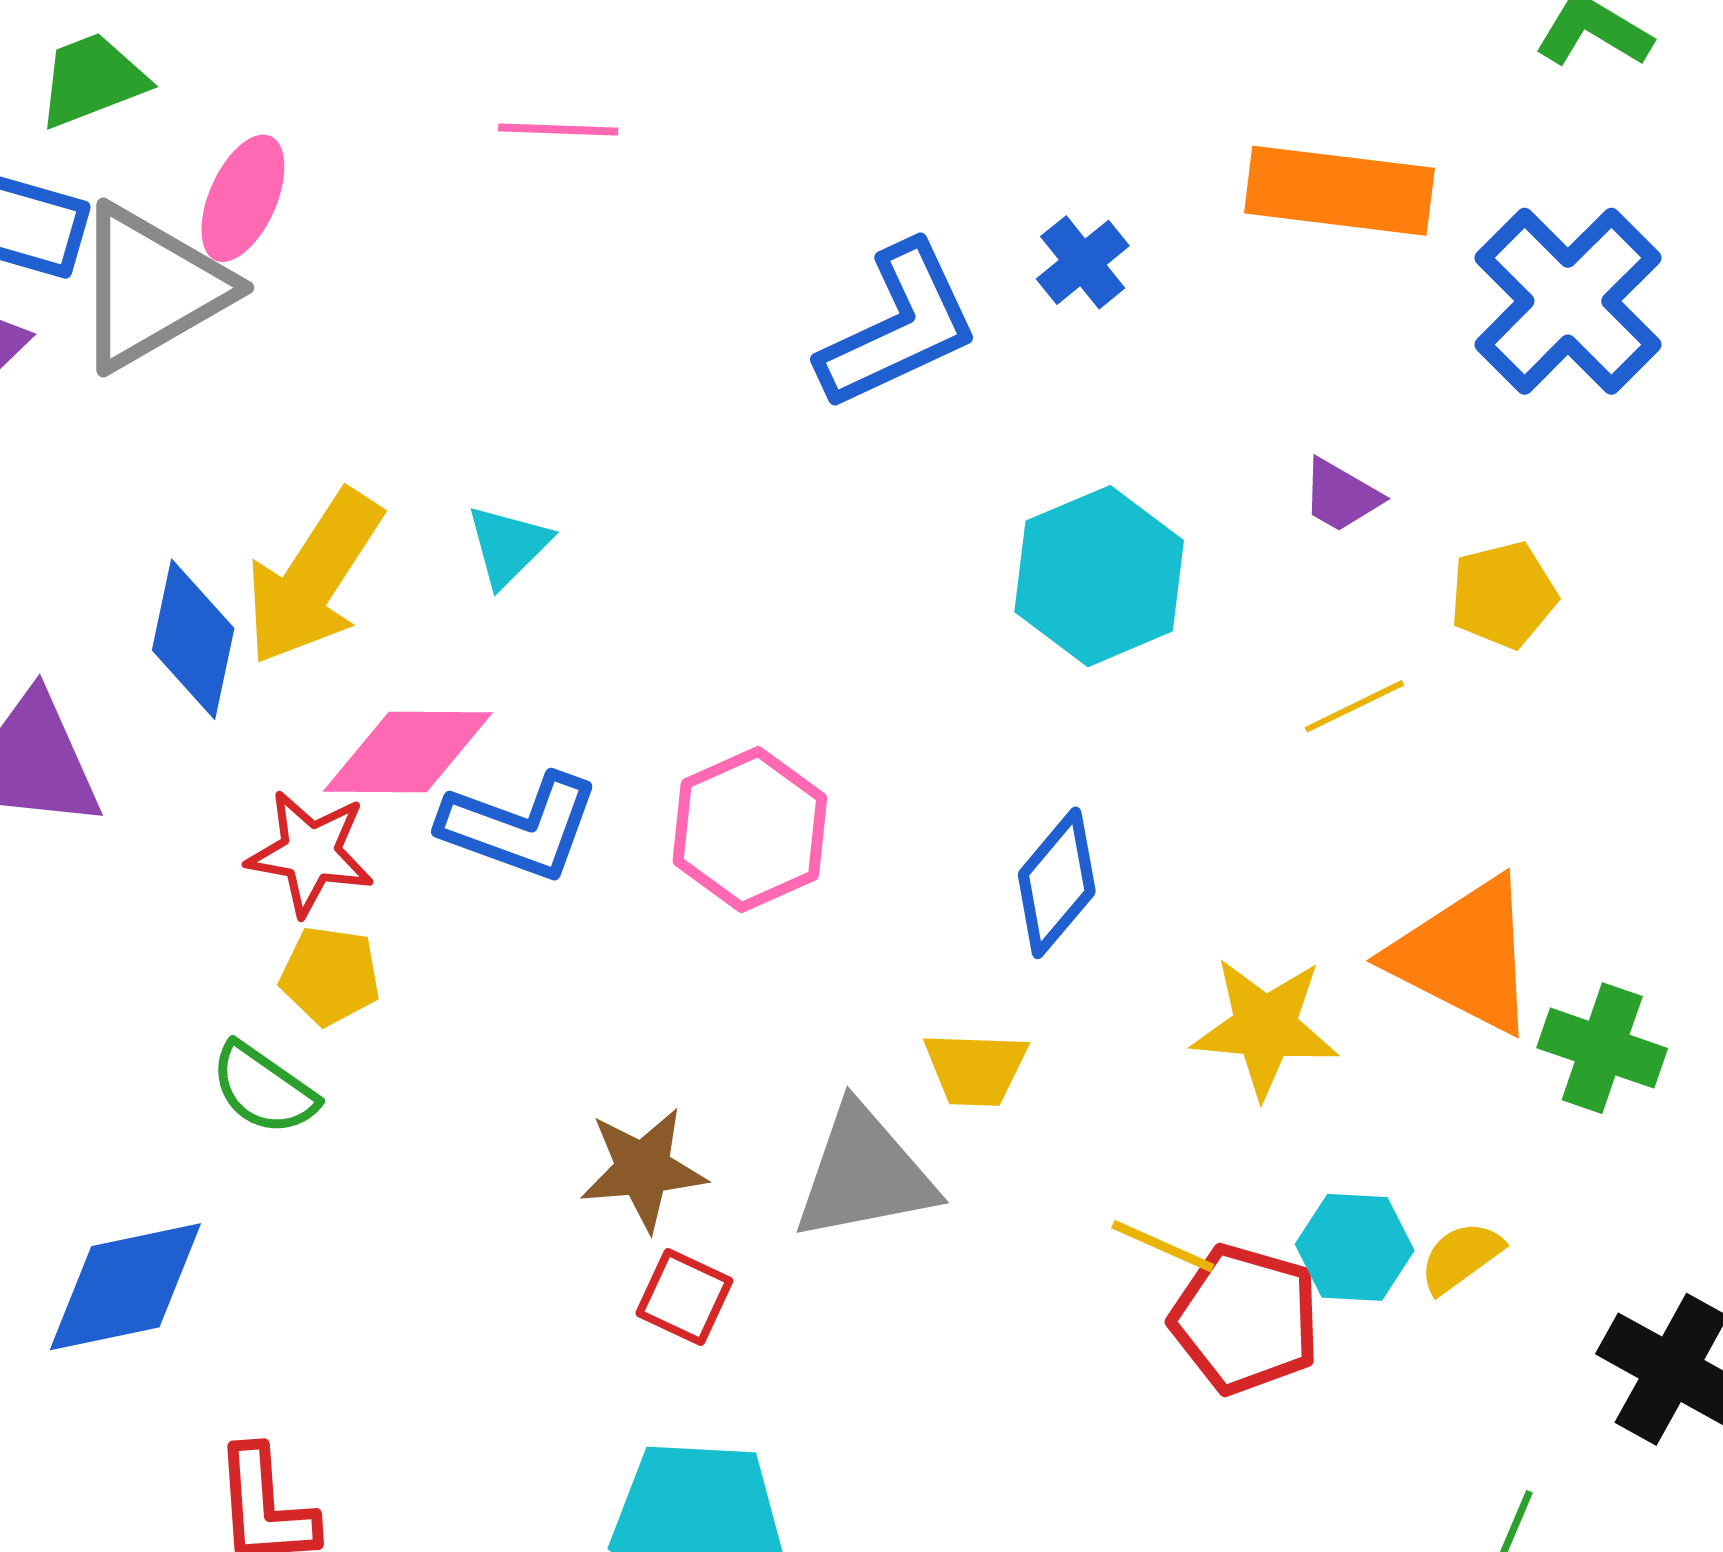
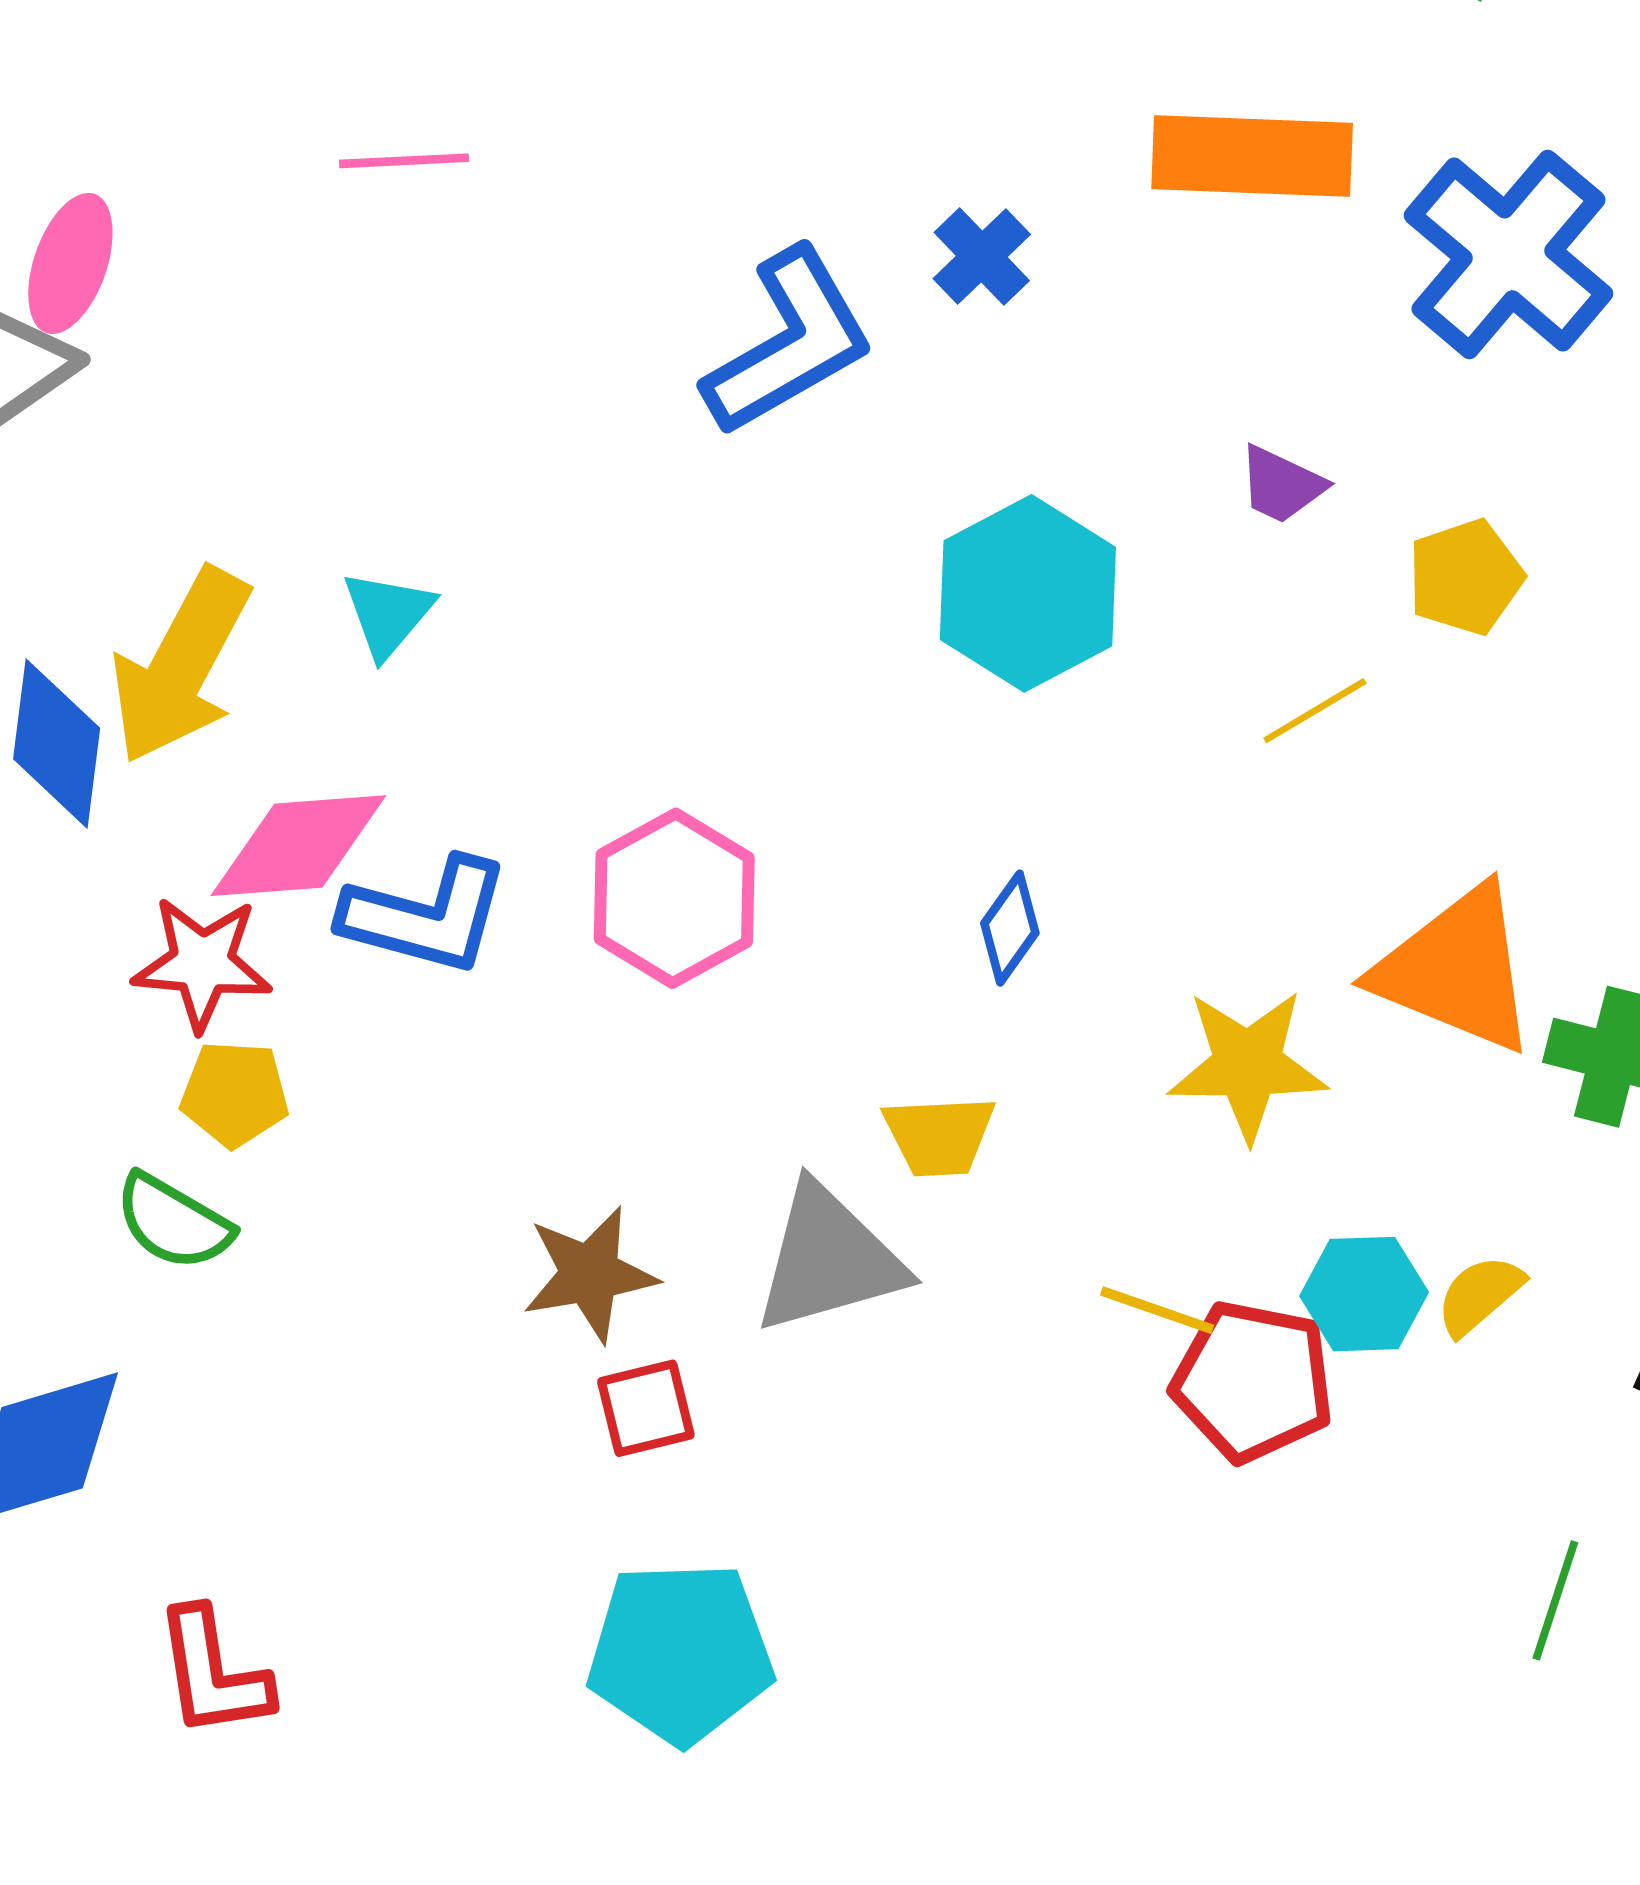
blue diamond: (1057, 883) -> (1010, 928), size x0.7
red square: (684, 1297) -> (646, 1408), turned -34

